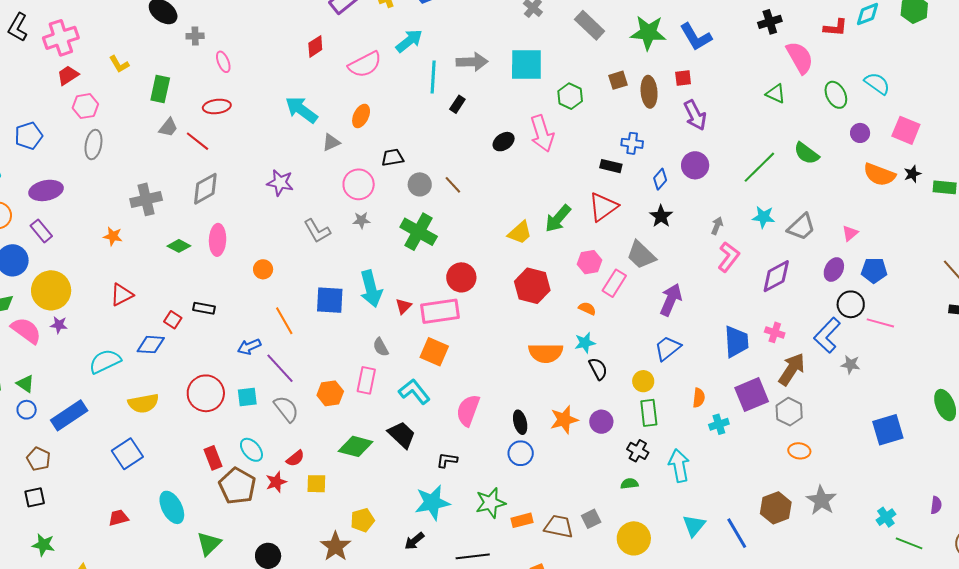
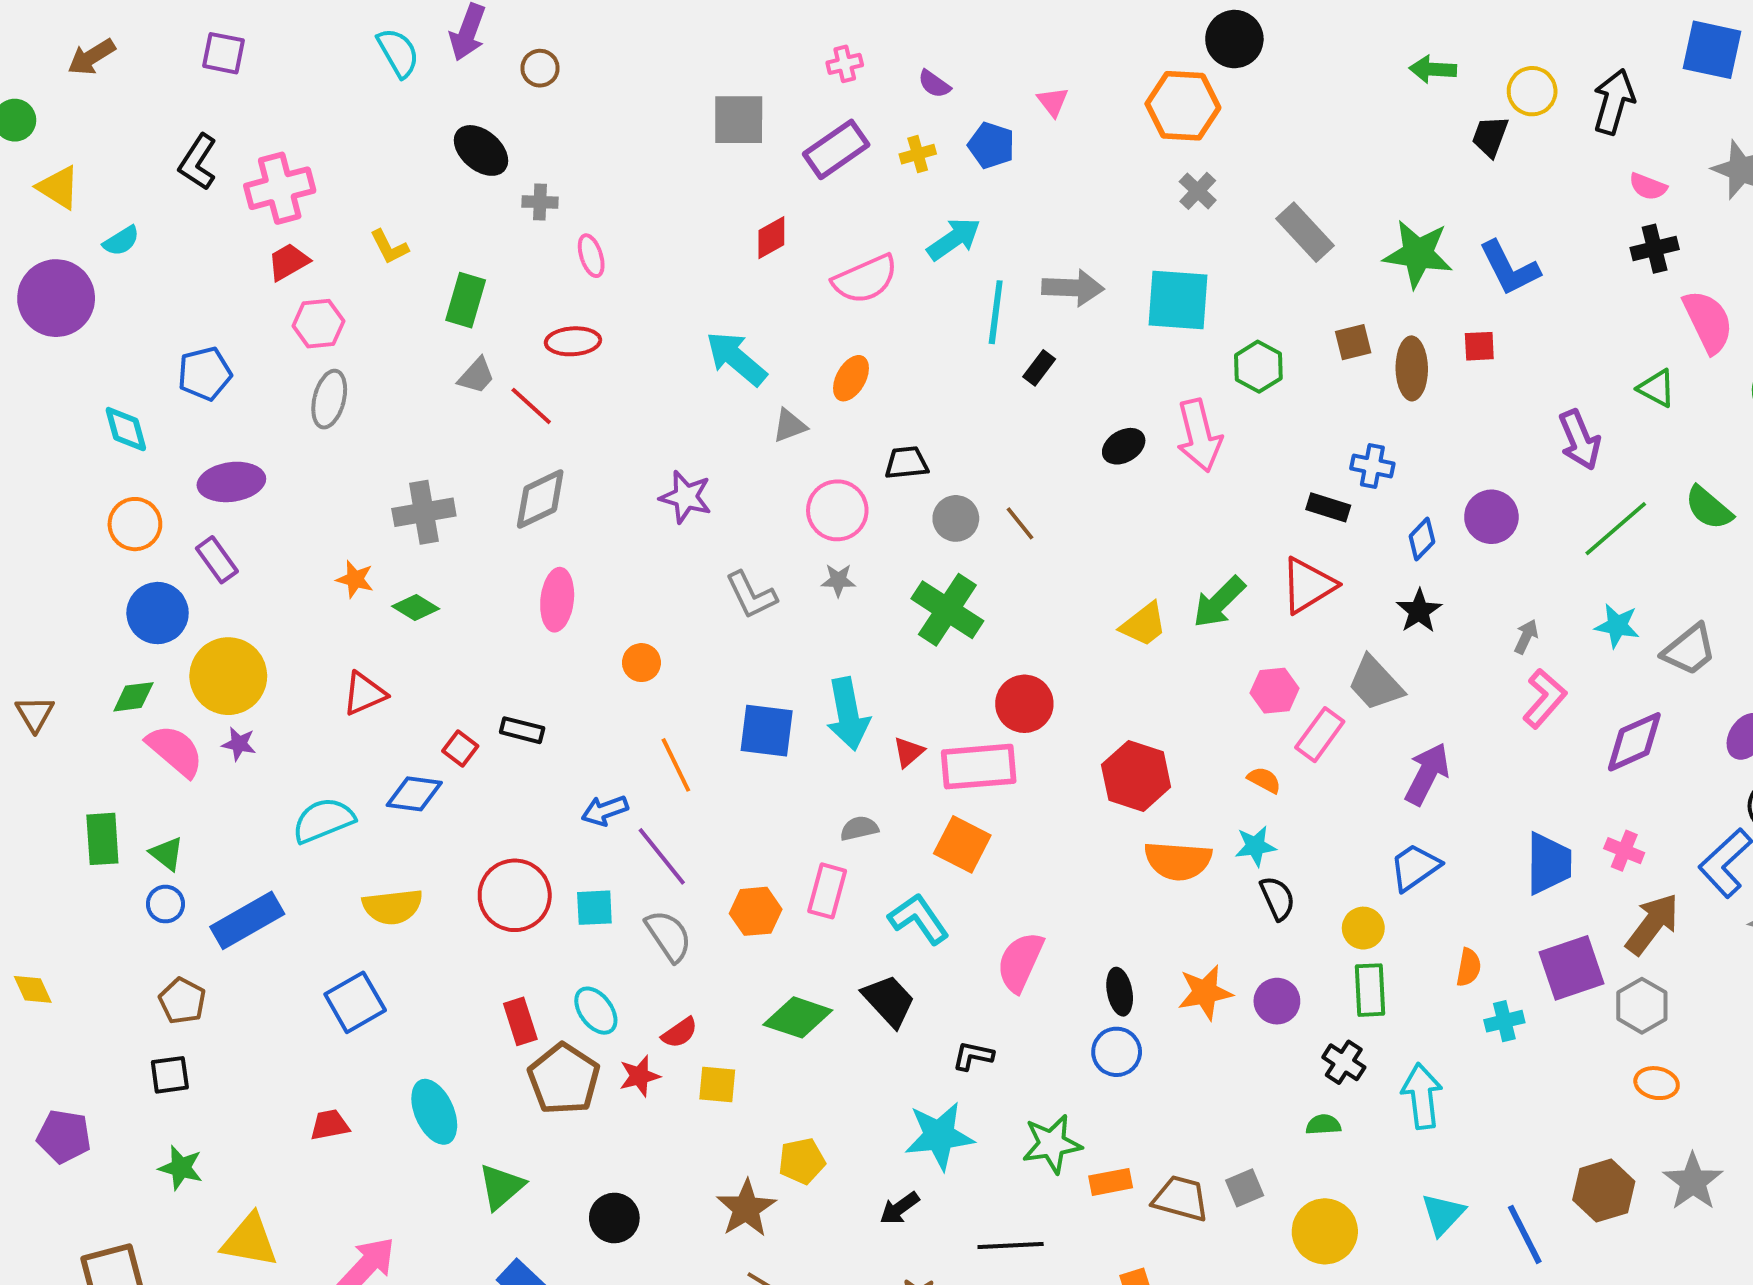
purple arrow: (695, 115) -> (1580, 440), moved
green diamond: (179, 246) -> (416, 607), moved
red hexagon: (532, 286) -> (1136, 776), moved
gray semicircle: (381, 347) -> (859, 828), turned 102

